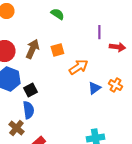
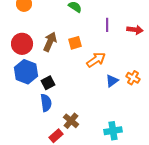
purple line: (99, 32) -> (107, 25), moved
red arrow: (117, 47) -> (135, 30), moved
brown cross: (16, 128) -> (71, 121), moved

